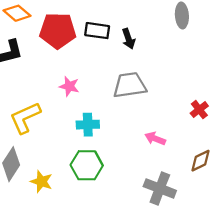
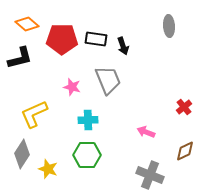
gray trapezoid: (130, 85) -> (108, 80), moved, turned 76

